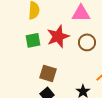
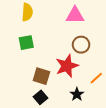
red star: (58, 36) -> (67, 66), moved

